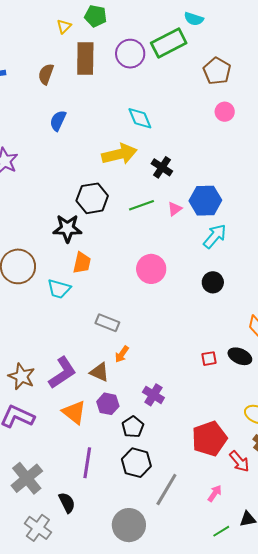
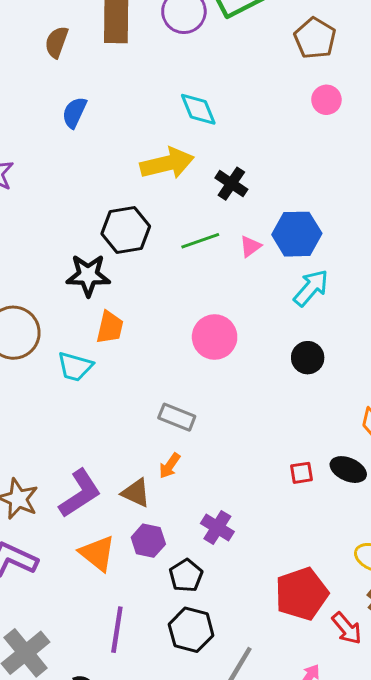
gray rectangle: (107, 323) -> (177, 417), moved

